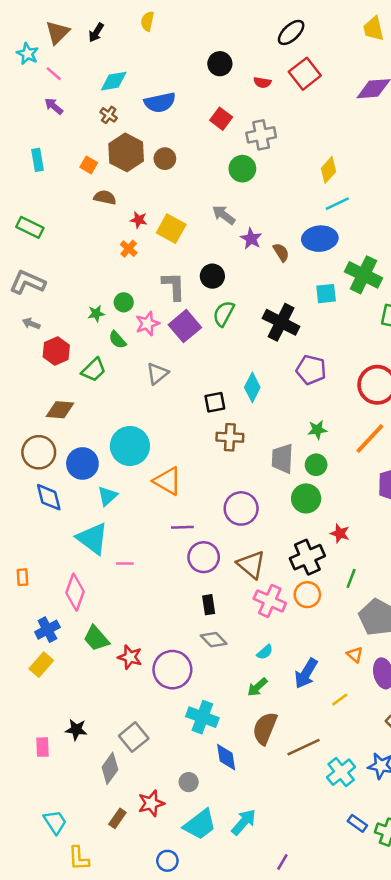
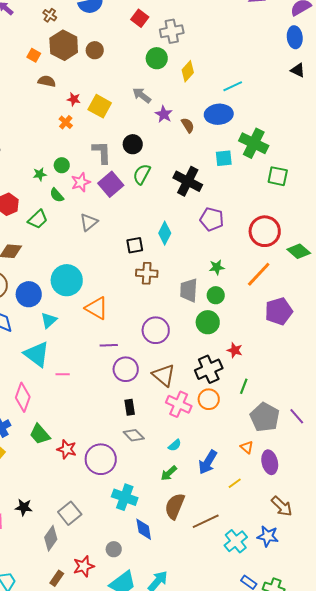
yellow diamond: (329, 170) -> (188, 71), moved

